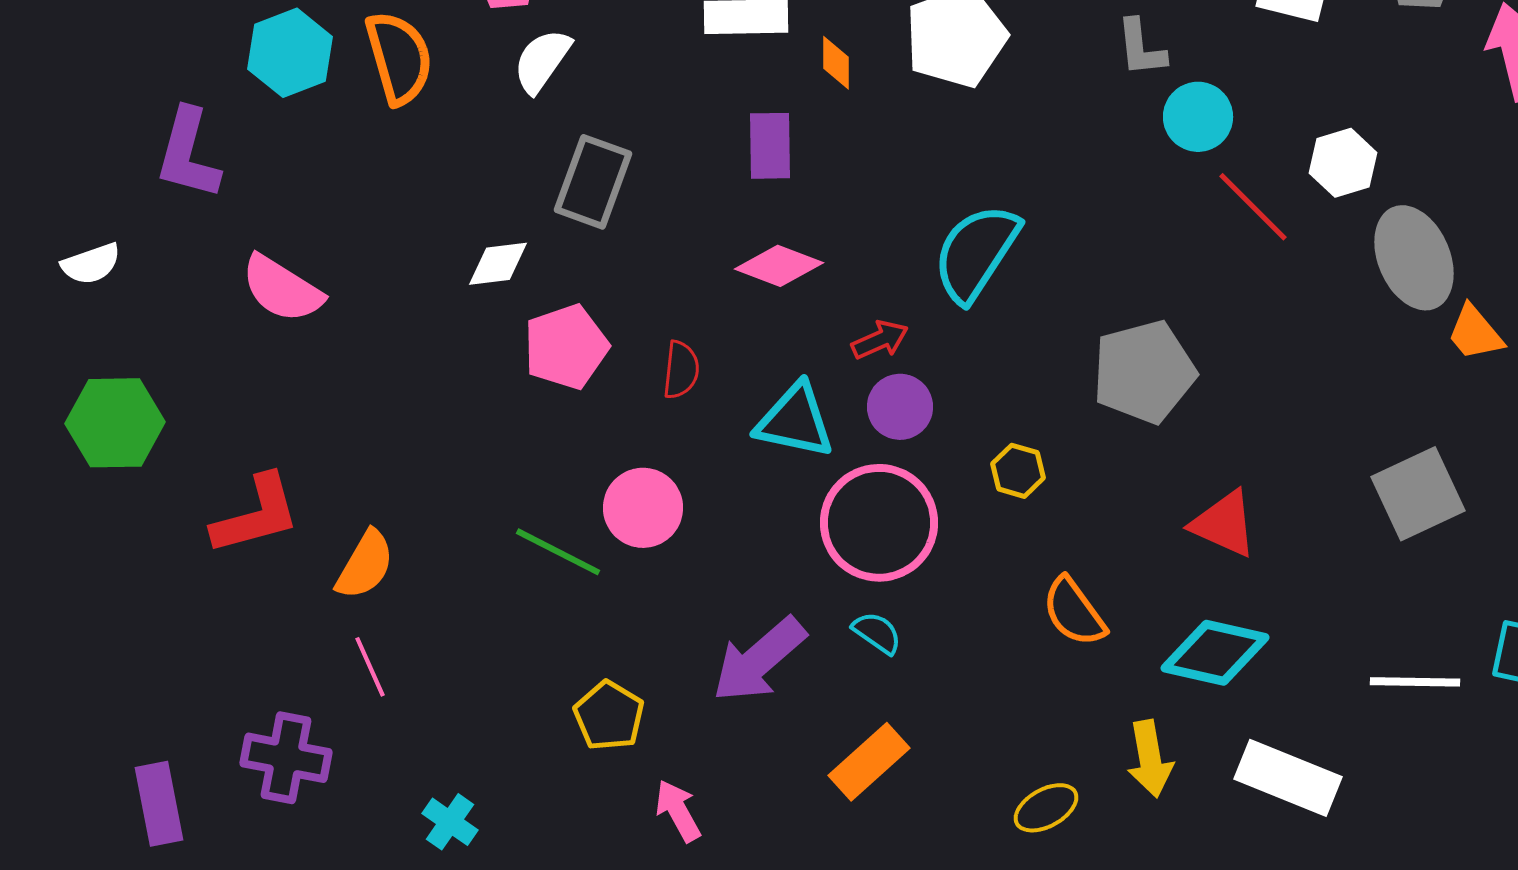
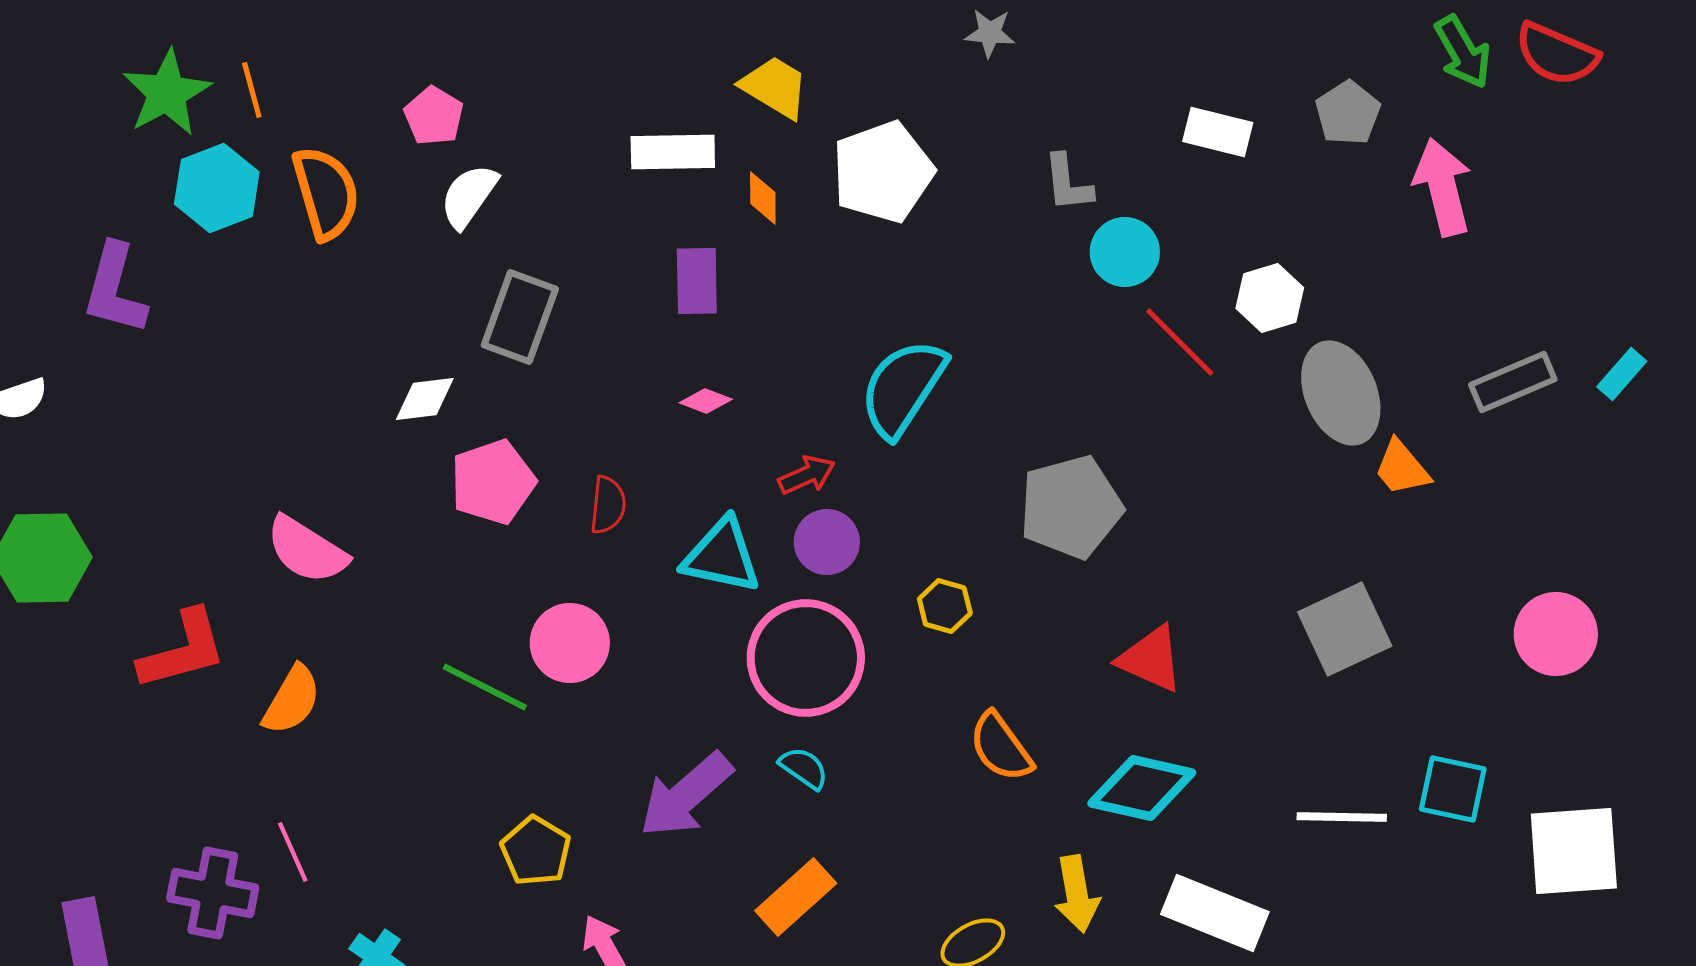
pink diamond: (779, 266) -> (706, 401), size x0.6
pink semicircle: (282, 289) -> (307, 550), moved
pink line: (370, 667) -> (293, 852), moved

